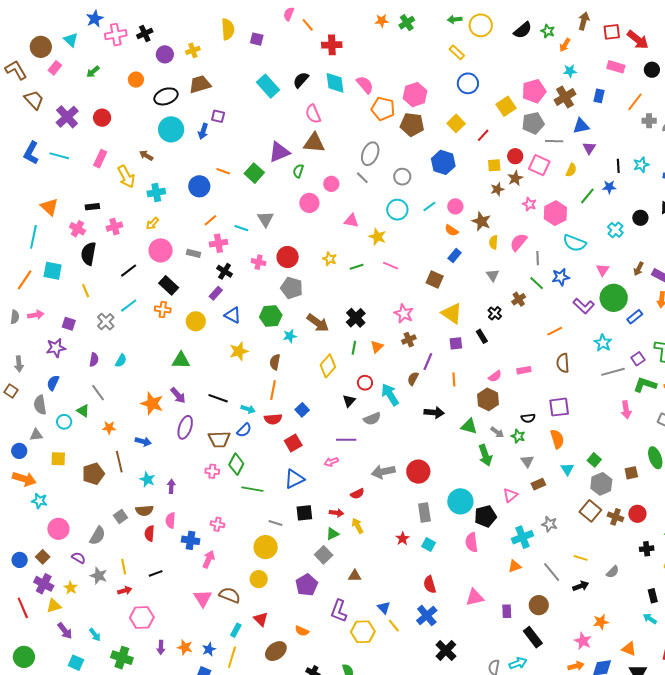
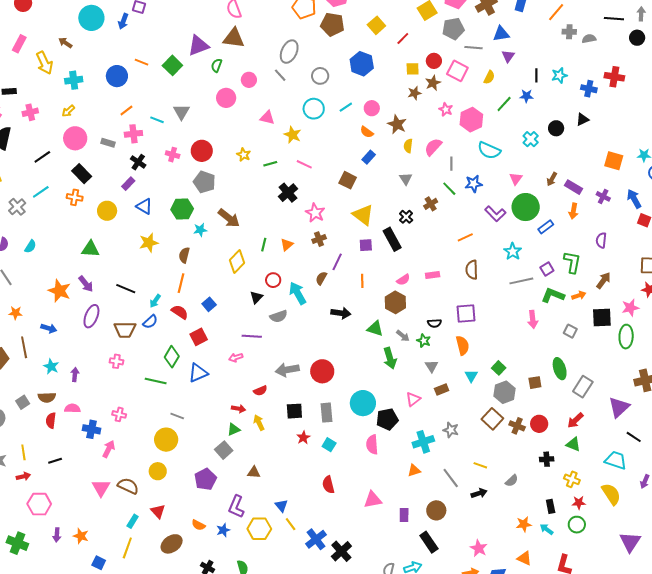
black cross: (356, 318) -> (288, 193), moved
black rectangle: (482, 336) -> (392, 239), size x1.6
cyan arrow: (248, 409) -> (155, 301), turned 104
red semicircle: (273, 419) -> (180, 312), turned -144
green diamond: (236, 464) -> (172, 357), moved
black square: (304, 513) -> (294, 411), moved
pink semicircle: (170, 520) -> (72, 408), turned 84
blue cross: (427, 616) -> (316, 539), moved
orange star: (601, 622) -> (524, 524), moved
blue star: (209, 649) -> (223, 530), moved

